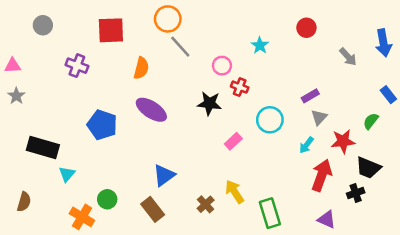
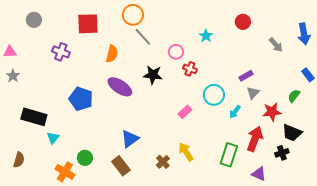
black star: (209, 103) -> (153, 75), moved
cyan arrow: (306, 145) -> (235, 112), moved
green rectangle: (270, 213) -> (229, 155), moved, turned 35

